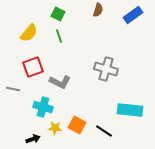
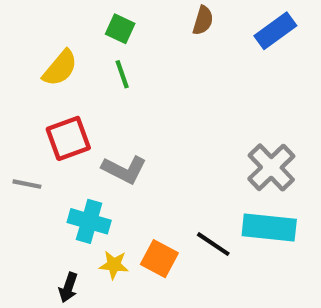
gray cross: (106, 69) -> (271, 167), moved, turned 30
black line: (104, 131) -> (213, 244), moved
black arrow: (33, 139) -> (68, 288), turned 128

